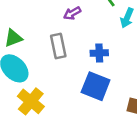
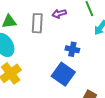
gray rectangle: (58, 46) -> (37, 23), moved

